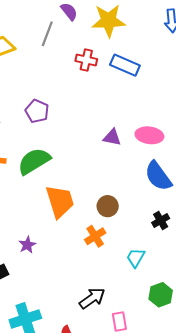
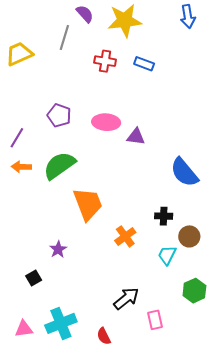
blue rectangle: (125, 65) -> (144, 64), size x0.7
pink ellipse: (149, 135) -> (106, 122), moved
brown circle: (108, 206) -> (189, 236), moved
black cross: (161, 220) -> (164, 216), moved, turned 36

